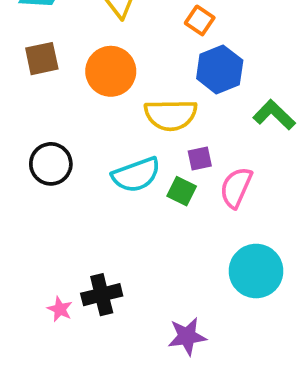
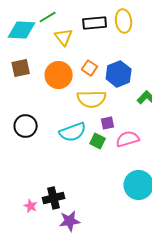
orange square: (200, 20) -> (90, 68), moved
pink semicircle: (236, 187) -> (128, 139), turned 50
purple star: (187, 336) -> (70, 221), moved

